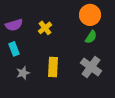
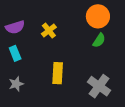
gray cross: (91, 67) -> (99, 86), moved
gray star: (23, 73) -> (16, 84), moved

